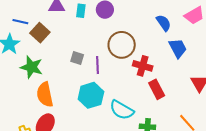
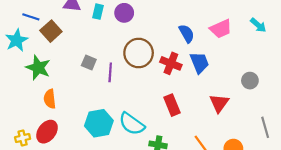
red cross: (143, 66) -> (171, 63), moved
orange semicircle: (45, 95) -> (50, 99), size x0.7
cyan hexagon: (91, 95) -> (99, 123), moved

